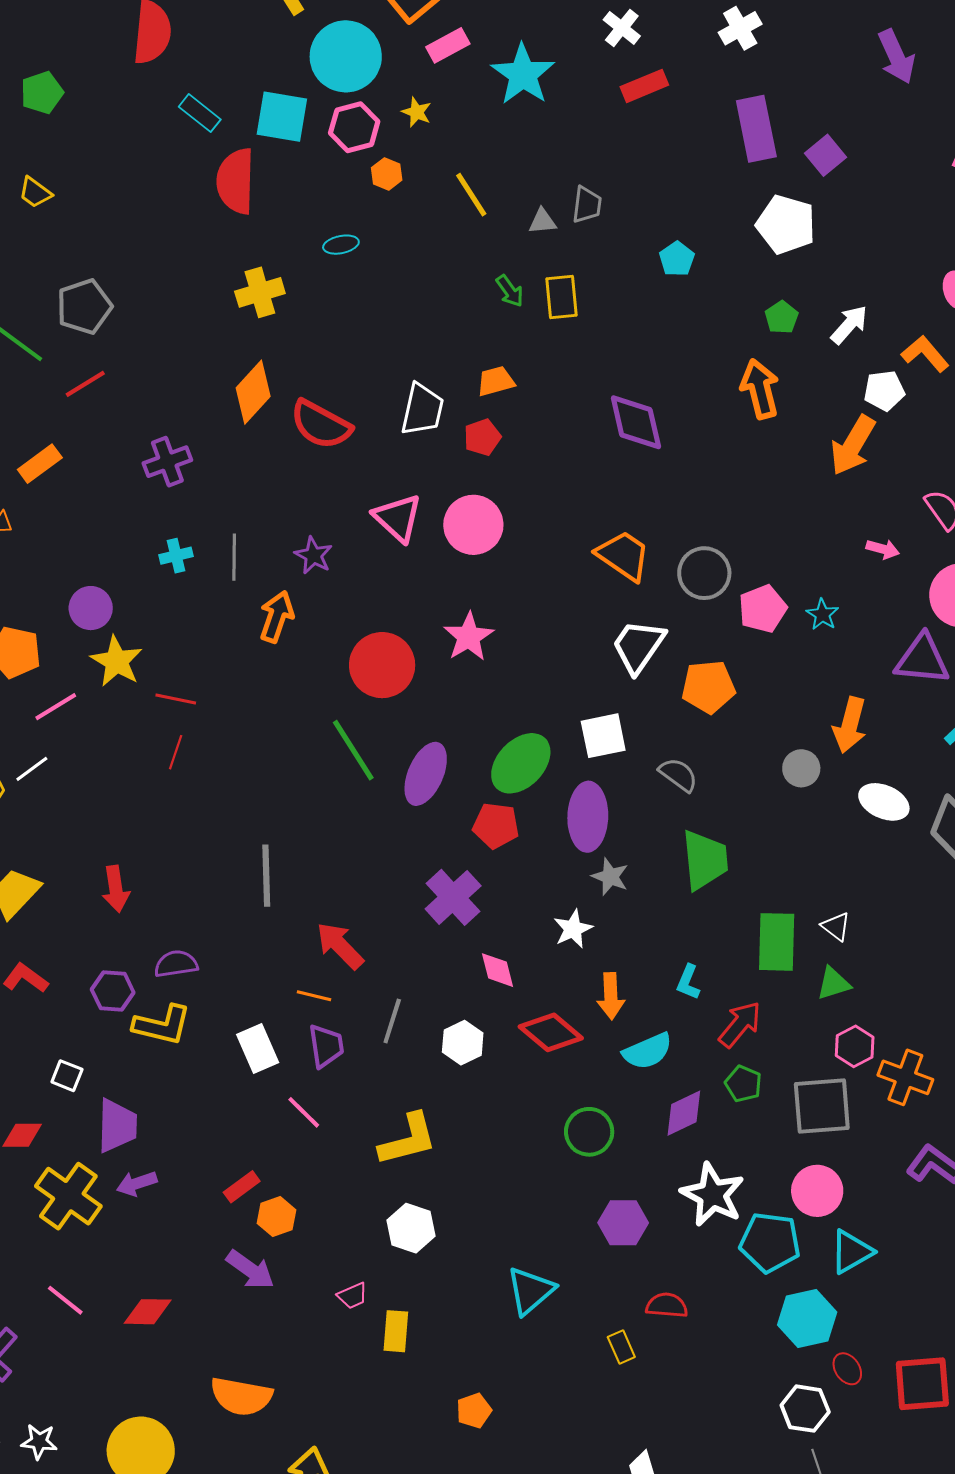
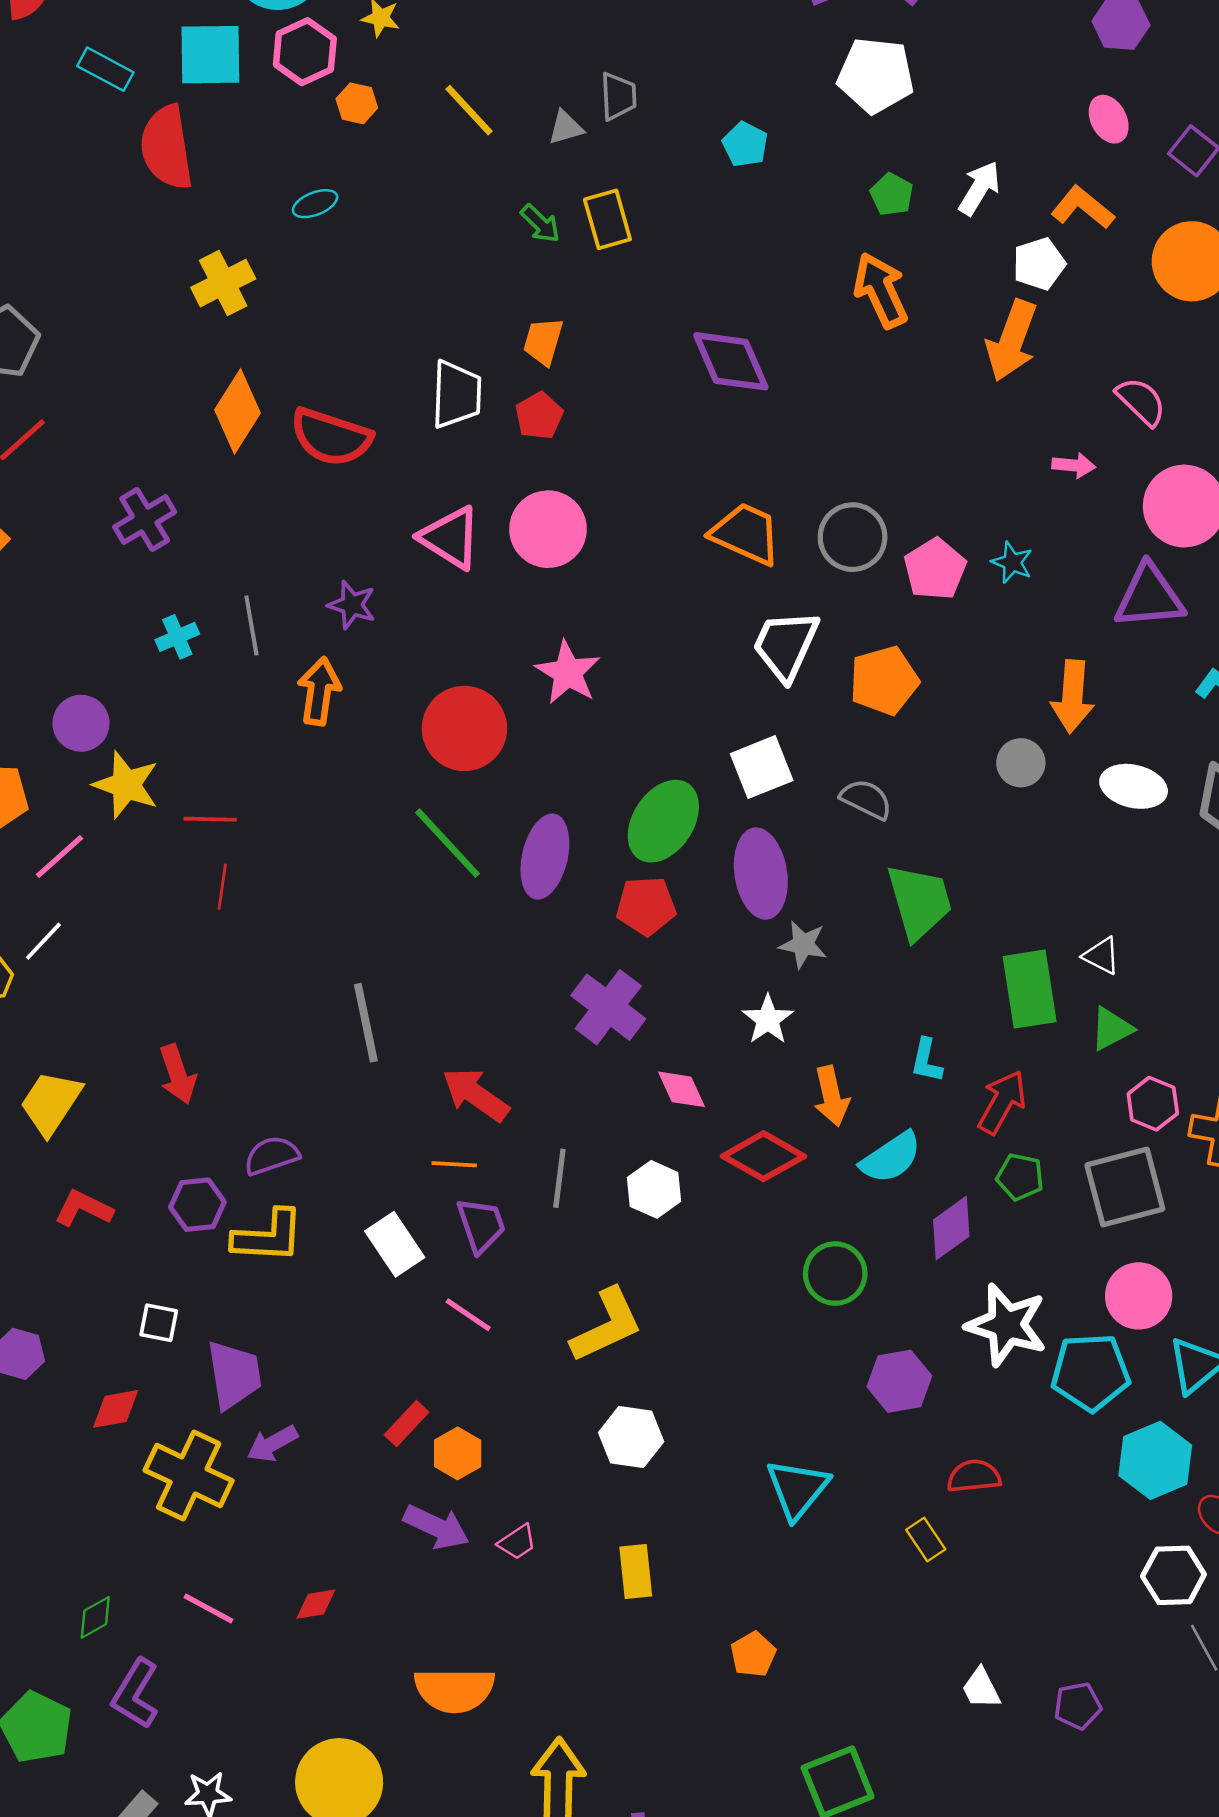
orange trapezoid: (496, 381) -> (543, 341), turned -48
pink trapezoid: (353, 1296) -> (517, 1542), moved
red diamond: (148, 1312) -> (316, 1604), size x0.7

